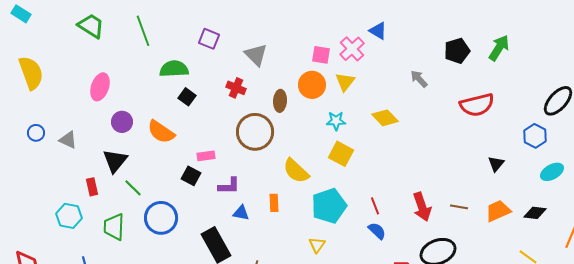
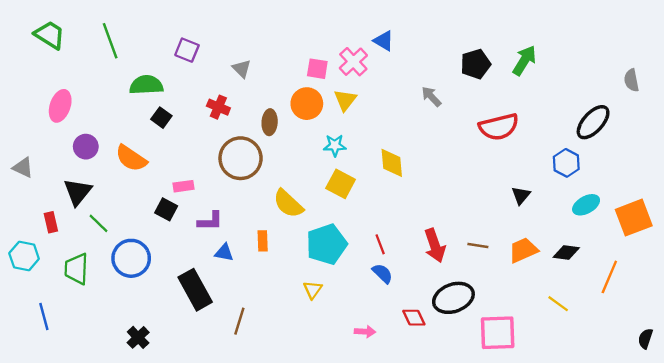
gray triangle: (256, 55) -> (242, 69), size x0.7
yellow diamond: (385, 118) -> (392, 163), moved, turned 40

